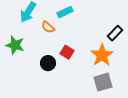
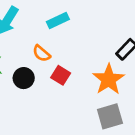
orange semicircle: (48, 27) -> (41, 53), moved
black circle: (48, 63) -> (24, 78), moved

